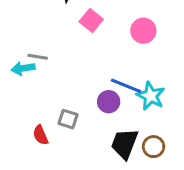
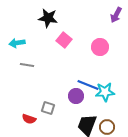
cyan arrow: (23, 68) -> (17, 43), moved
cyan star: (151, 96) -> (105, 92), turned -30
red semicircle: (40, 135) -> (29, 119), turned -48

